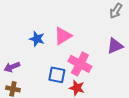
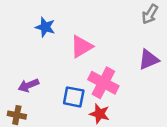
blue star: (37, 39) -> (45, 27), moved
purple arrow: (12, 67) -> (28, 85), moved

